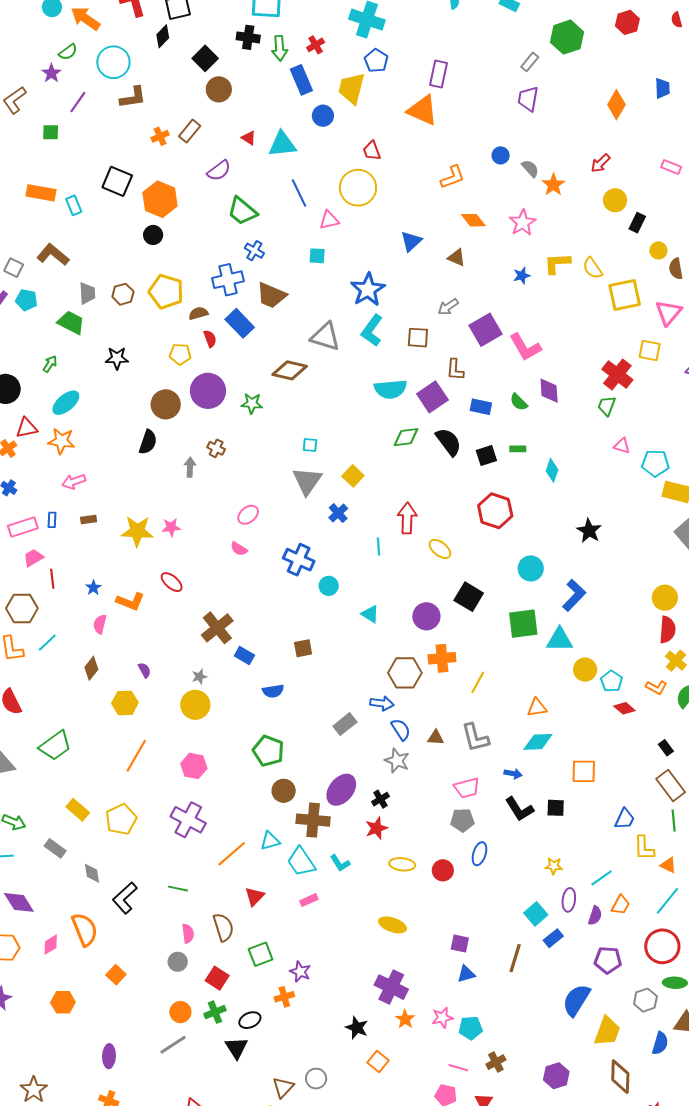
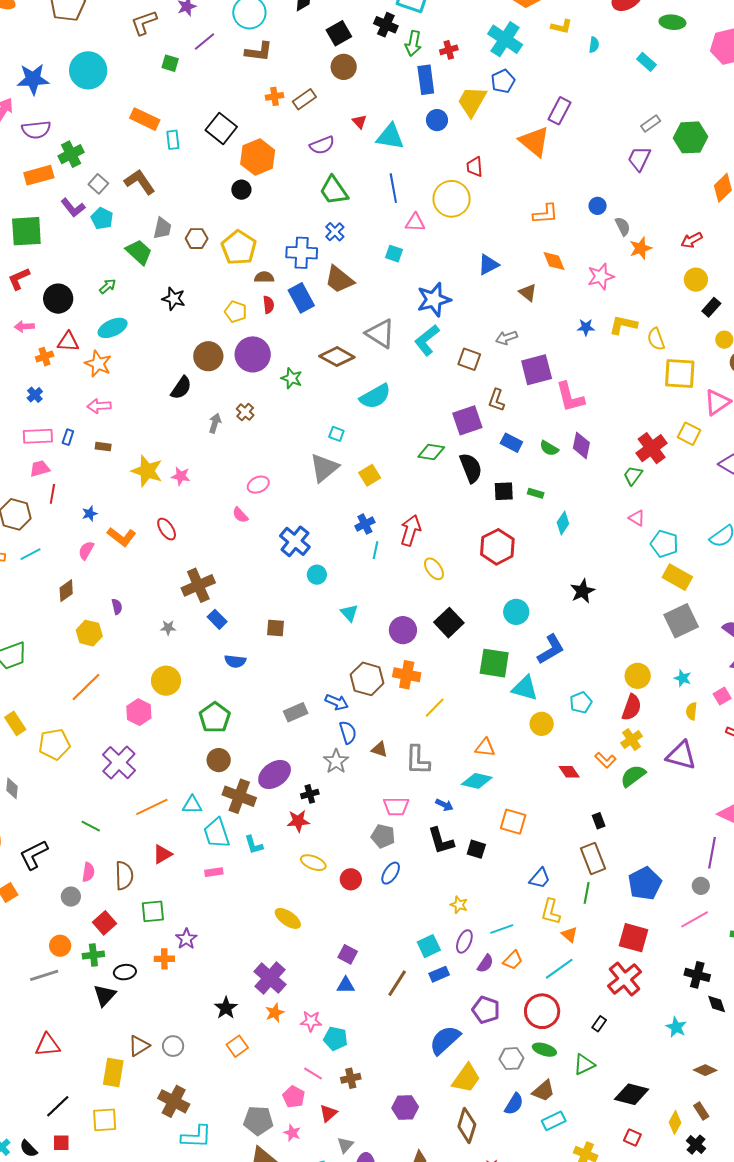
green hexagon: (567, 37) -> (690, 137), moved
cyan semicircle: (390, 389) -> (375, 396), moved, turned -40
green semicircle: (519, 402) -> (549, 448), turned -30
blue cross: (338, 513) -> (365, 524), moved
cyan pentagon: (612, 681) -> (581, 703), moved
yellow circle: (195, 705) -> (166, 681), moved
black L-shape: (125, 898) -> (34, 855), moved

